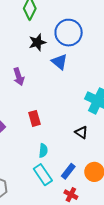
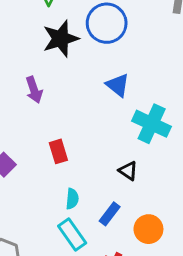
black star: (37, 42) -> (61, 39), size x1.4
blue triangle: (59, 62) -> (118, 85), moved
blue rectangle: (68, 171) -> (110, 214), moved

